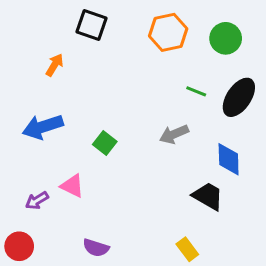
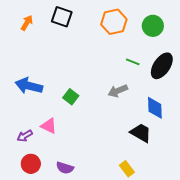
orange arrow: (55, 65) -> (27, 23), moved
blue arrow: (43, 127) -> (29, 86), turned 32
red circle: (19, 246) -> (31, 164), moved

